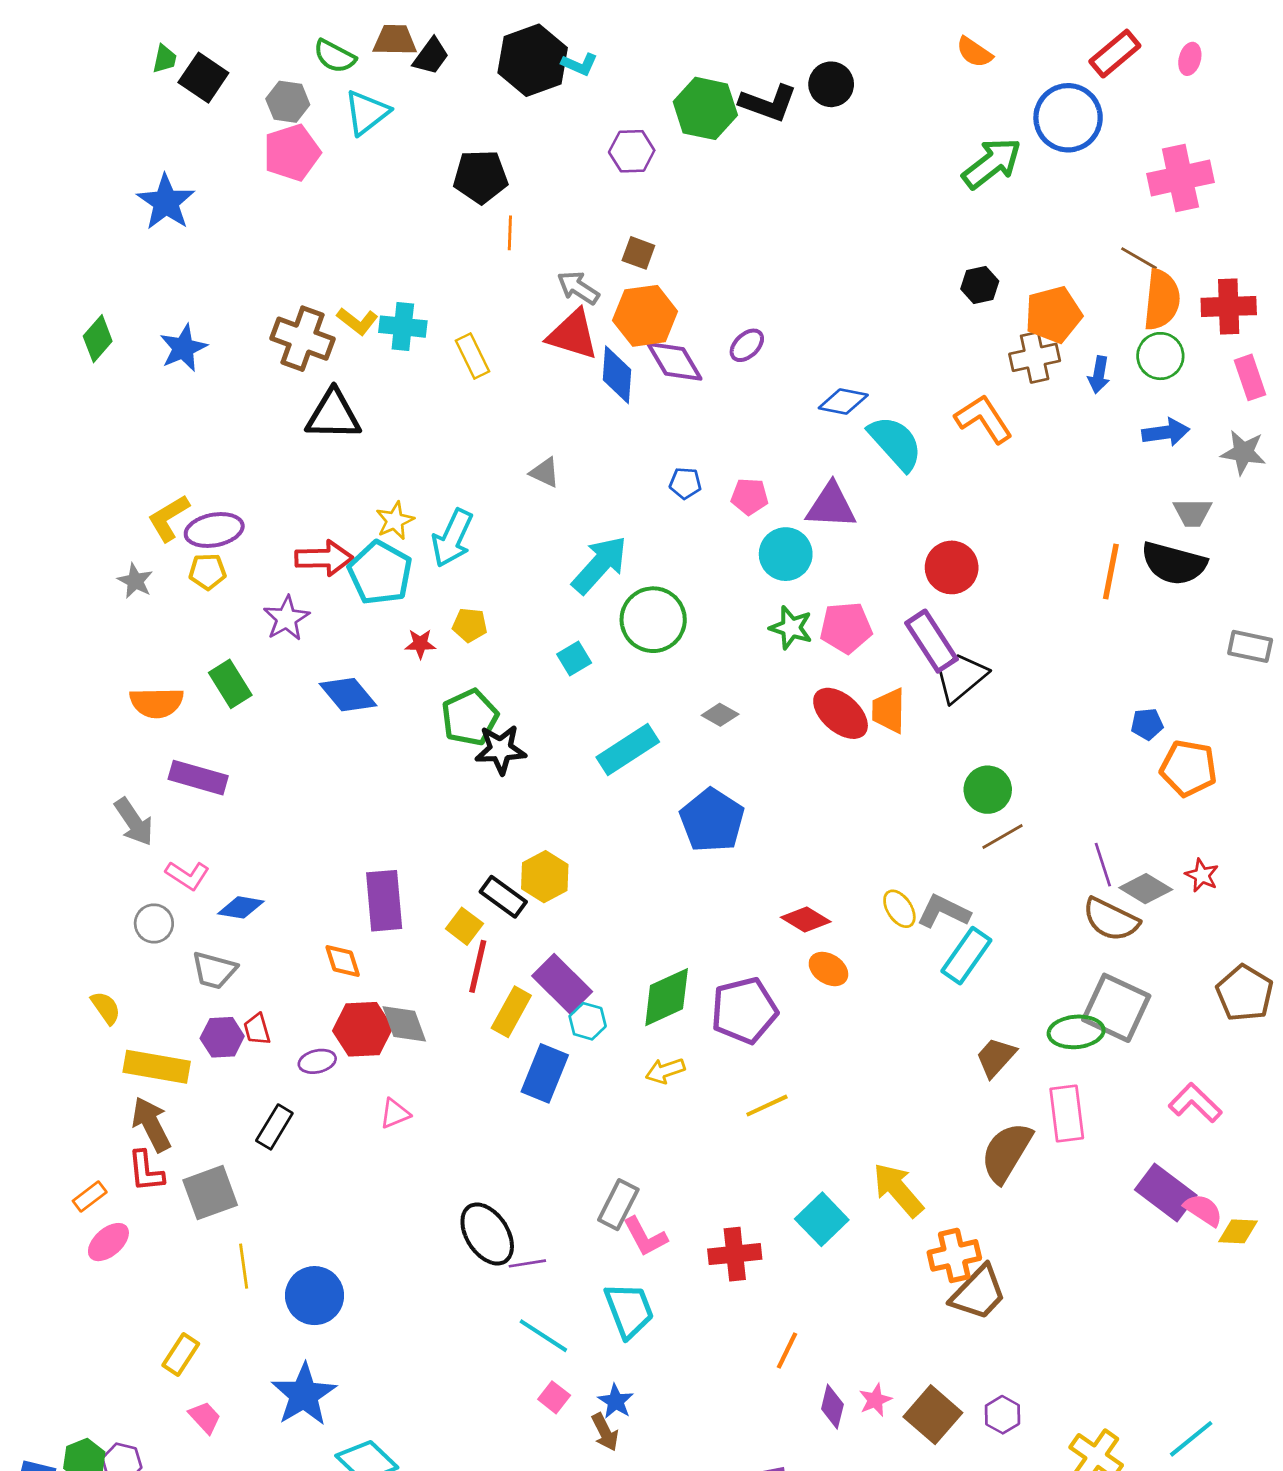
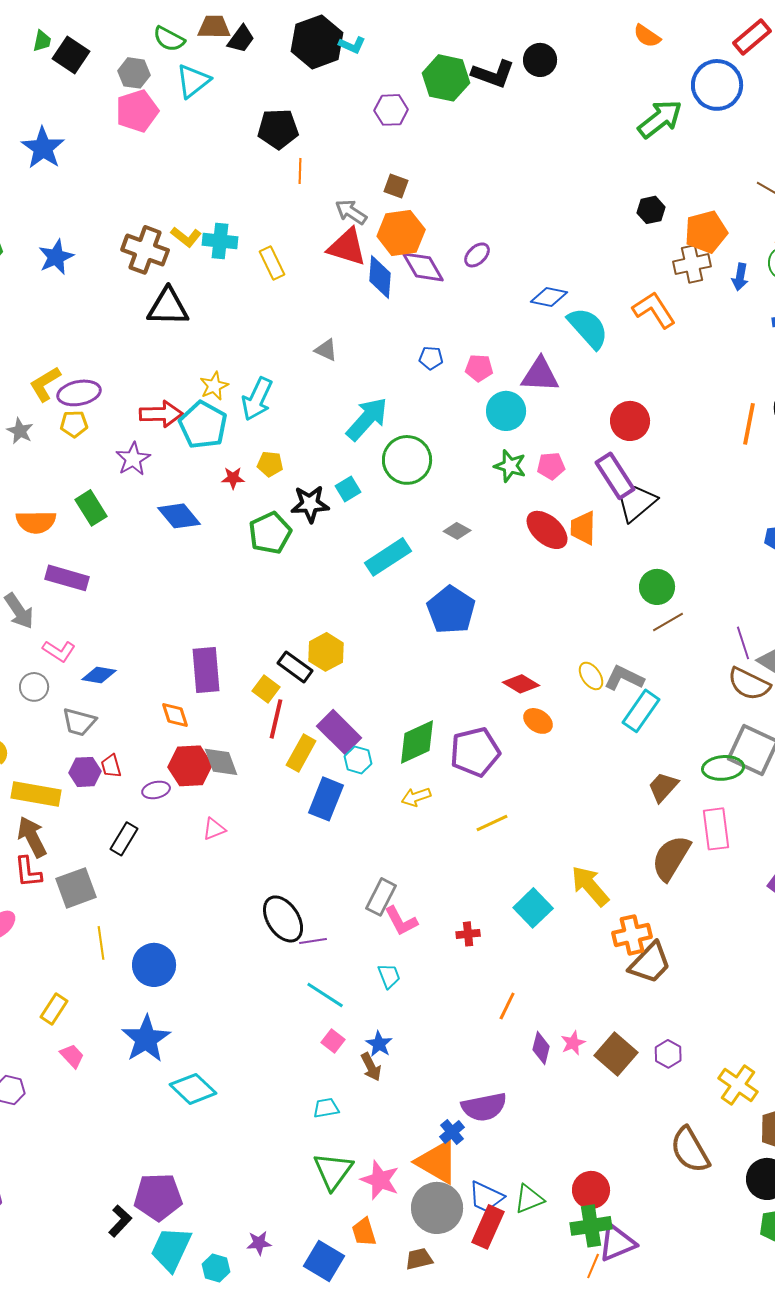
pink pentagon: (846, 628) -> (551, 466), size x0.7
black star: (501, 749) -> (310, 504), moved
red cross: (735, 1254) -> (468, 934), size x0.6
cyan trapezoid: (629, 1310) -> (389, 976), size x0.6

